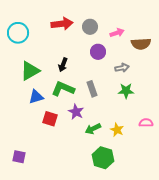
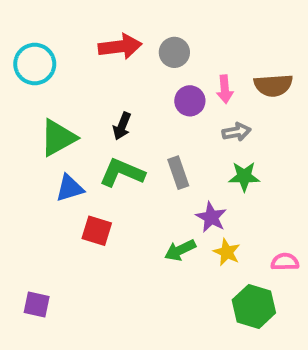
pink arrow: (117, 33) -> (225, 89), moved, turned 104
purple star: (76, 112) -> (211, 217), moved
pink semicircle: (146, 123) -> (285, 262), moved
green hexagon: (103, 158) -> (254, 306), moved

